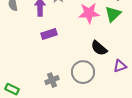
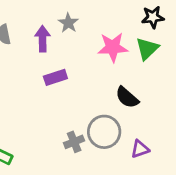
purple triangle: (120, 66) -> (140, 149), moved
gray cross: (52, 80) -> (74, 142), moved

